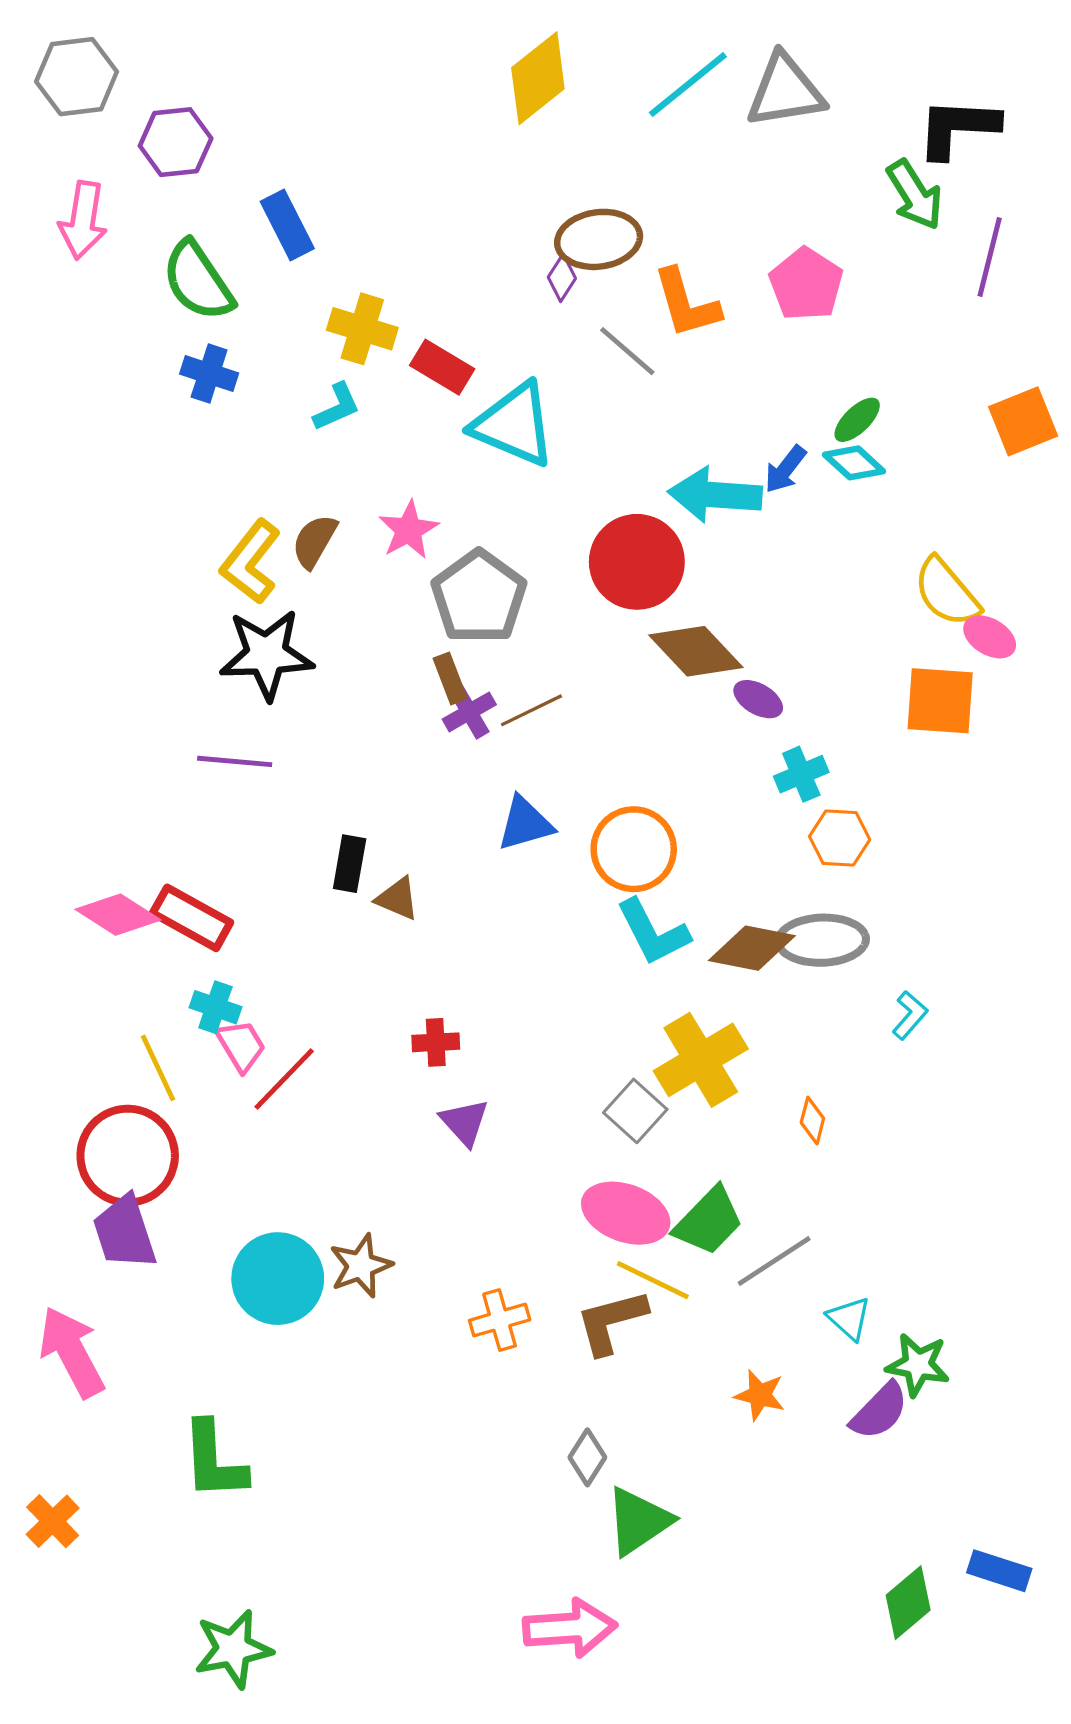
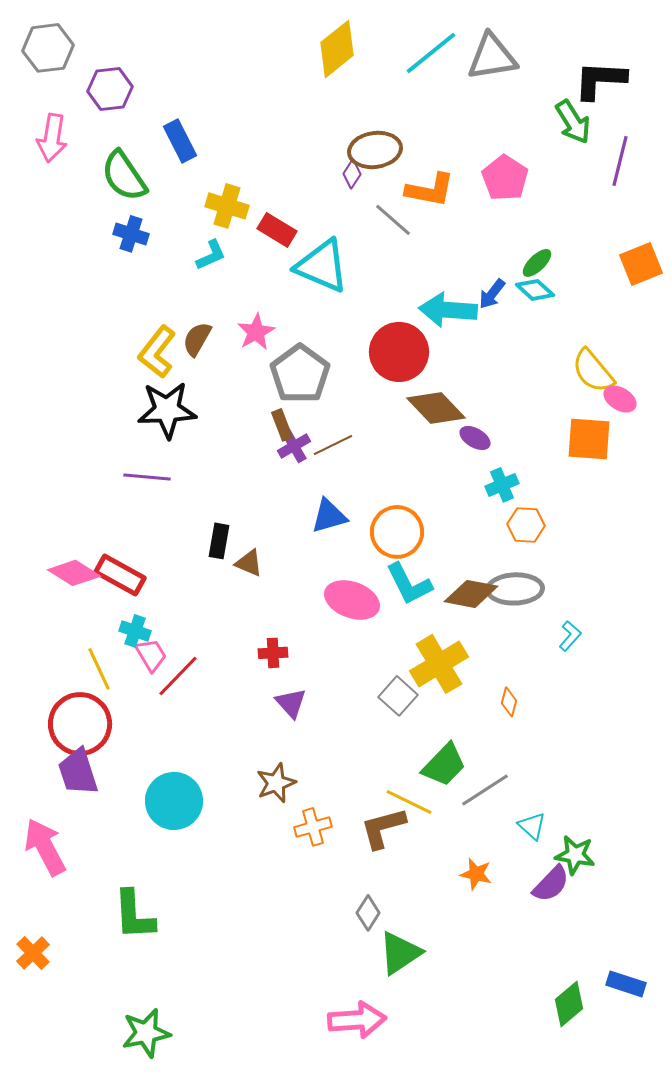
orange L-shape: (686, 303) -> (430, 190), turned -63
pink ellipse: (626, 1213) -> (352, 600), moved
brown star: (361, 1266) -> (276, 783), moved

